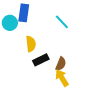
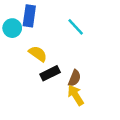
yellow semicircle: (31, 44) -> (38, 54), turned -49

